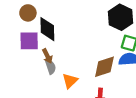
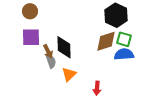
black diamond: (47, 29) -> (64, 47), moved
brown diamond: (104, 67) -> (106, 41), moved

